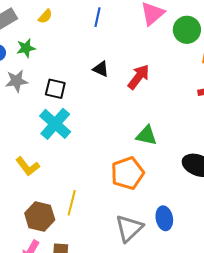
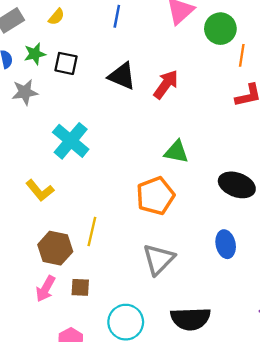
black triangle: (101, 69) -> (122, 76), size x1.5
black square: (55, 89) -> (66, 63), moved
blue ellipse: (164, 218) -> (226, 244), moved

